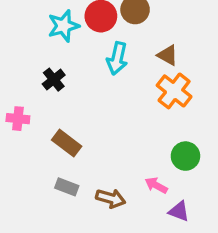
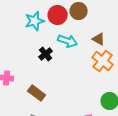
cyan arrow: (117, 58) -> (68, 41), turned -84
black cross: (54, 80) -> (46, 54), moved

